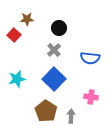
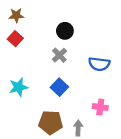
brown star: (27, 19) -> (16, 15), moved
blue square: (54, 79) -> (59, 87), size x0.7
brown pentagon: (46, 111) -> (51, 123), turned -30

